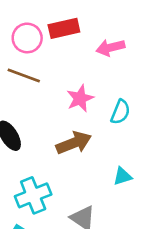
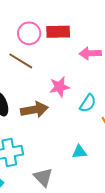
brown arrow: (74, 143) -> (34, 110), moved

